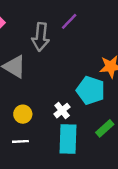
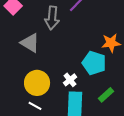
yellow circle: (23, 114) -> (37, 83), size x1.6
white line: (20, 141) -> (35, 106), turned 32

